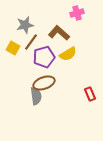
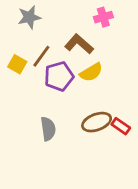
gray star: (25, 25) -> (29, 17), moved
brown ellipse: (44, 83) -> (97, 122), moved
red rectangle: (90, 94) -> (121, 126), turned -32

